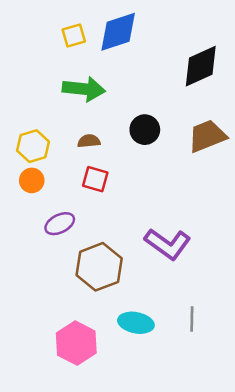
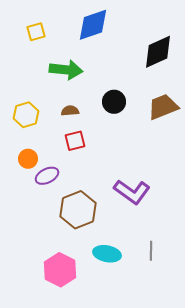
yellow square: (74, 36) -> (36, 32), moved
red square: (95, 179) -> (75, 141), turned -30
orange circle: (32, 180) -> (28, 159), moved

